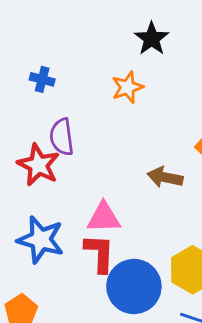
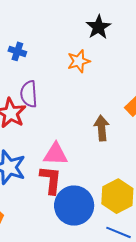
brown arrow: (165, 177) -> (102, 128), turned 70

